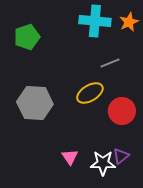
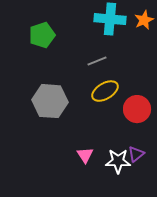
gray line: (110, 63) -> (97, 61), moved

